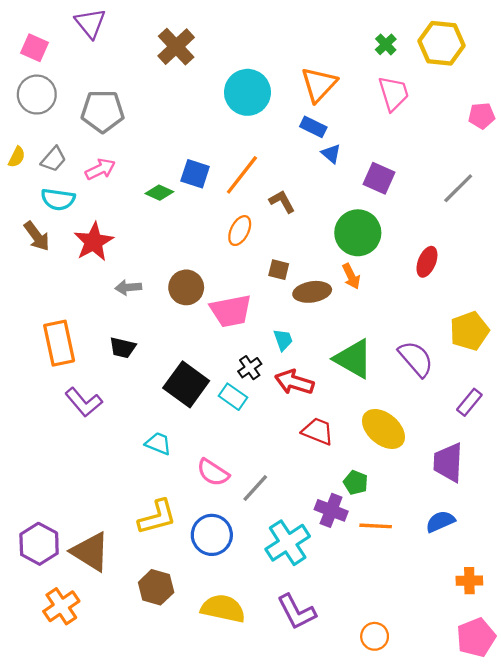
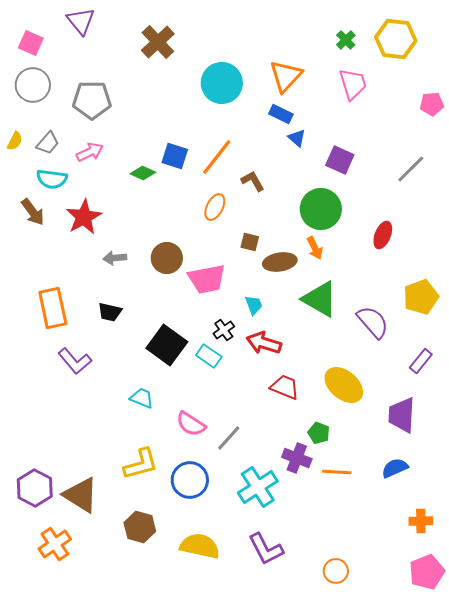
green triangle: (353, 359) -> (320, 299), moved

